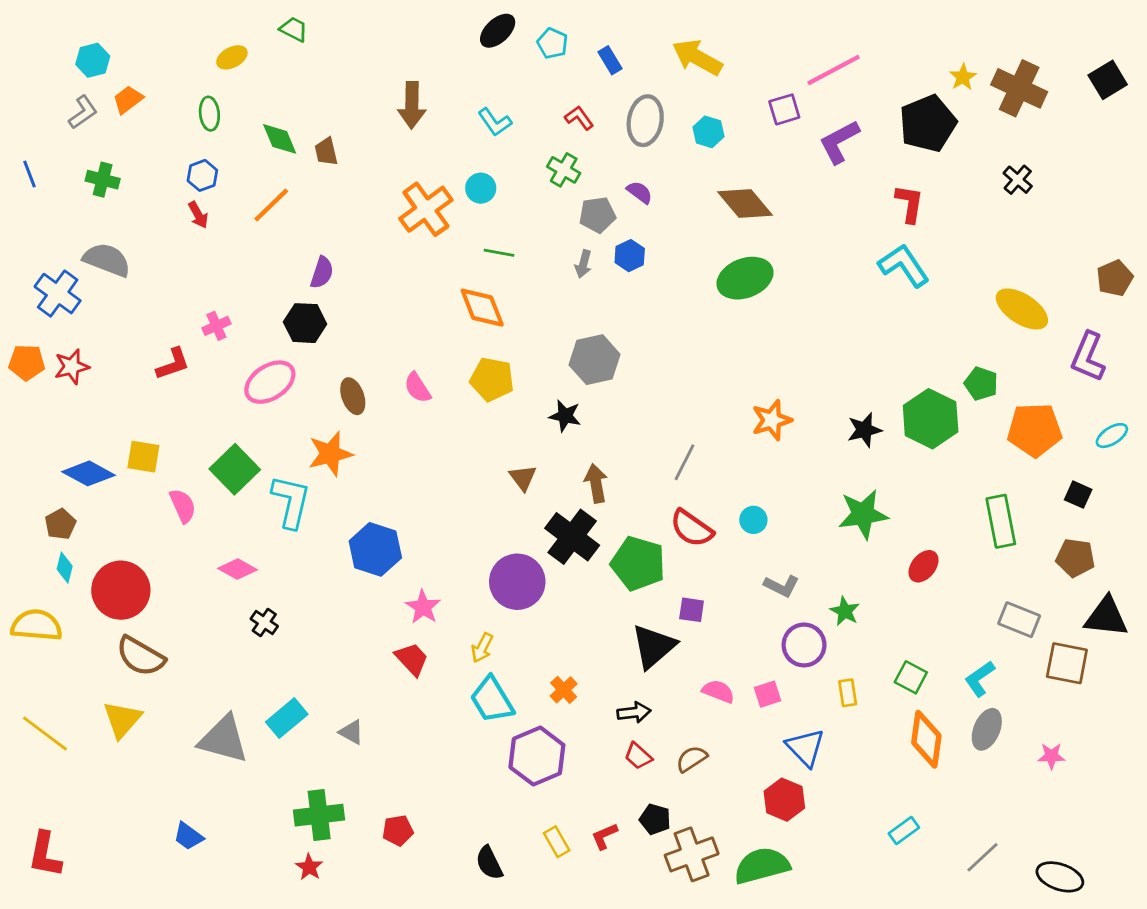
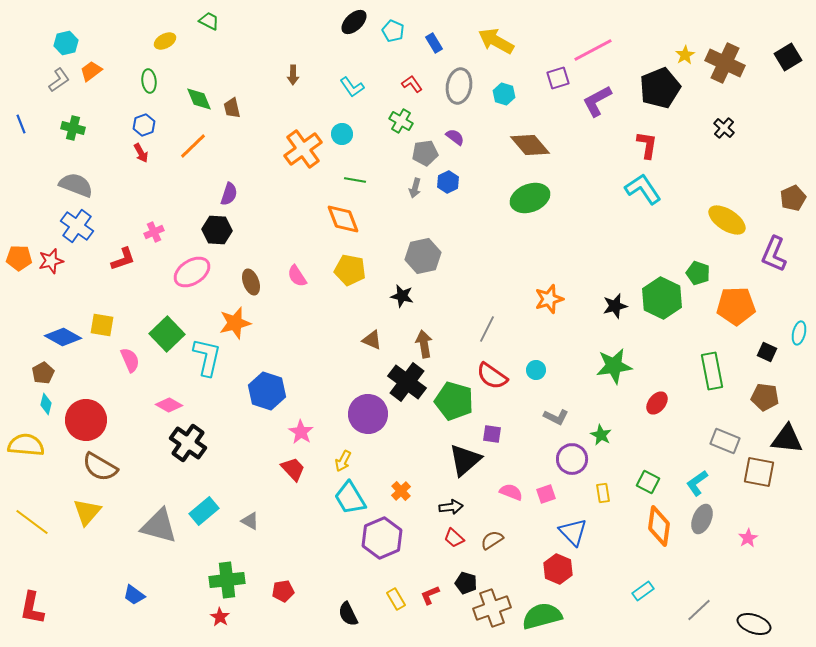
brown arrow: (412, 105) -> (293, 75), size x0.6
blue cross: (58, 294) -> (77, 226), moved
cyan ellipse: (1112, 436) -> (799, 333), moved, turned -45
brown triangle: (523, 478) -> (372, 340), turned -30
black cross: (264, 622) -> (188, 443), size x1.8
pink star: (1051, 756) -> (748, 538), turned -30

